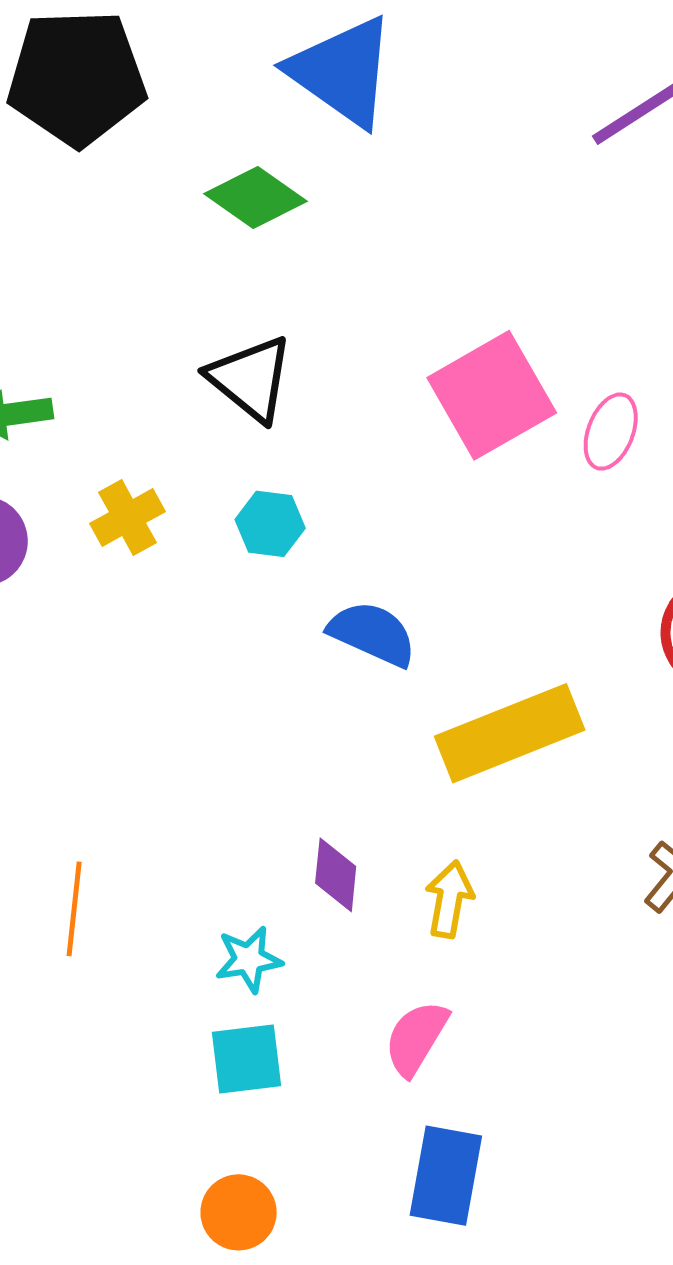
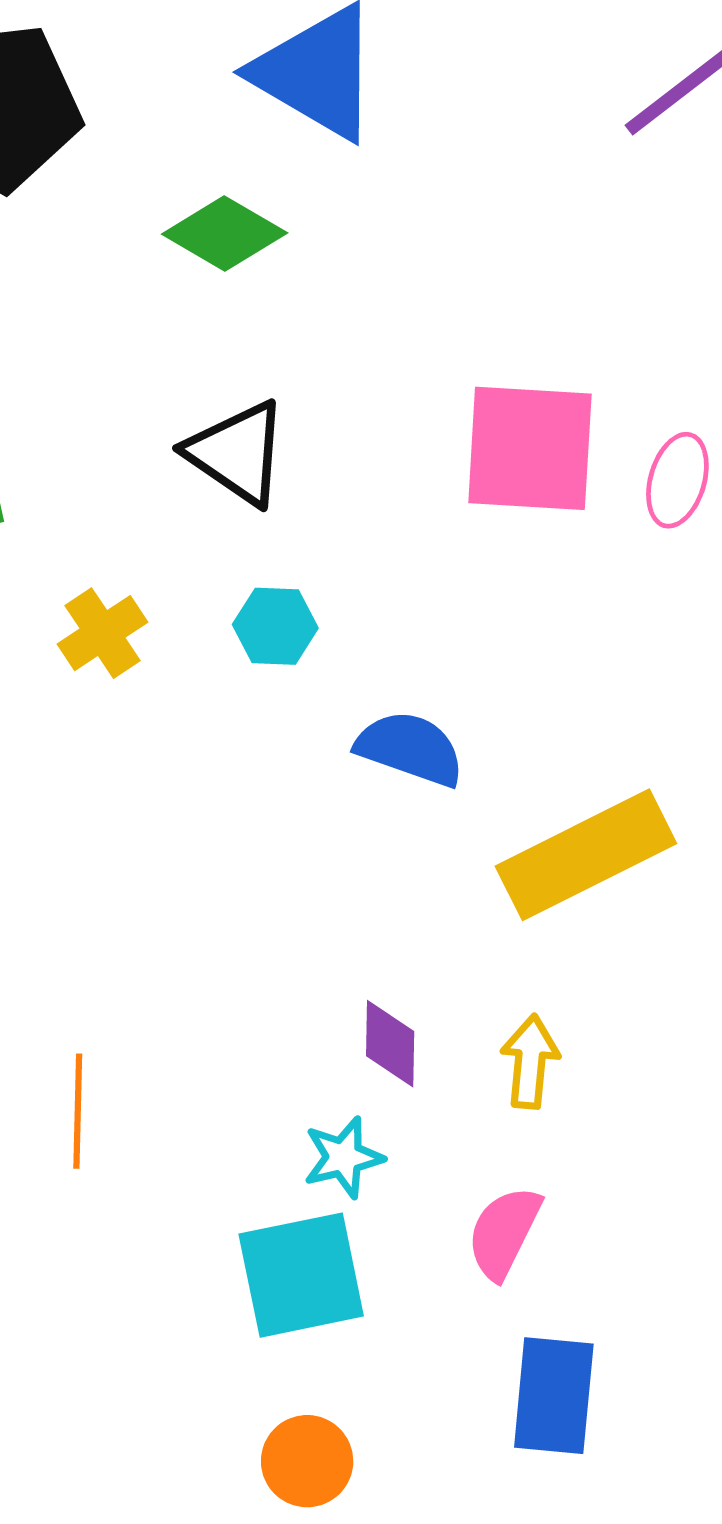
pink square: (492, 395) -> (530, 448), turned 38
cyan star: (249, 959) -> (343, 1157), moved
cyan square: (246, 1059) -> (301, 1275), size x1.4

